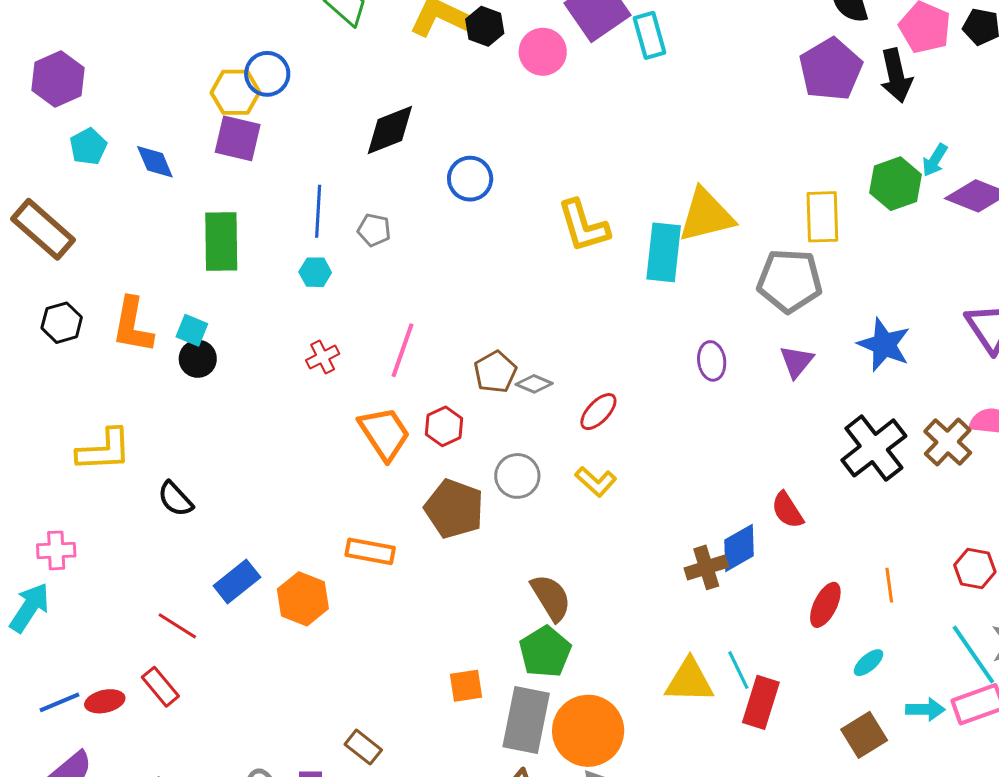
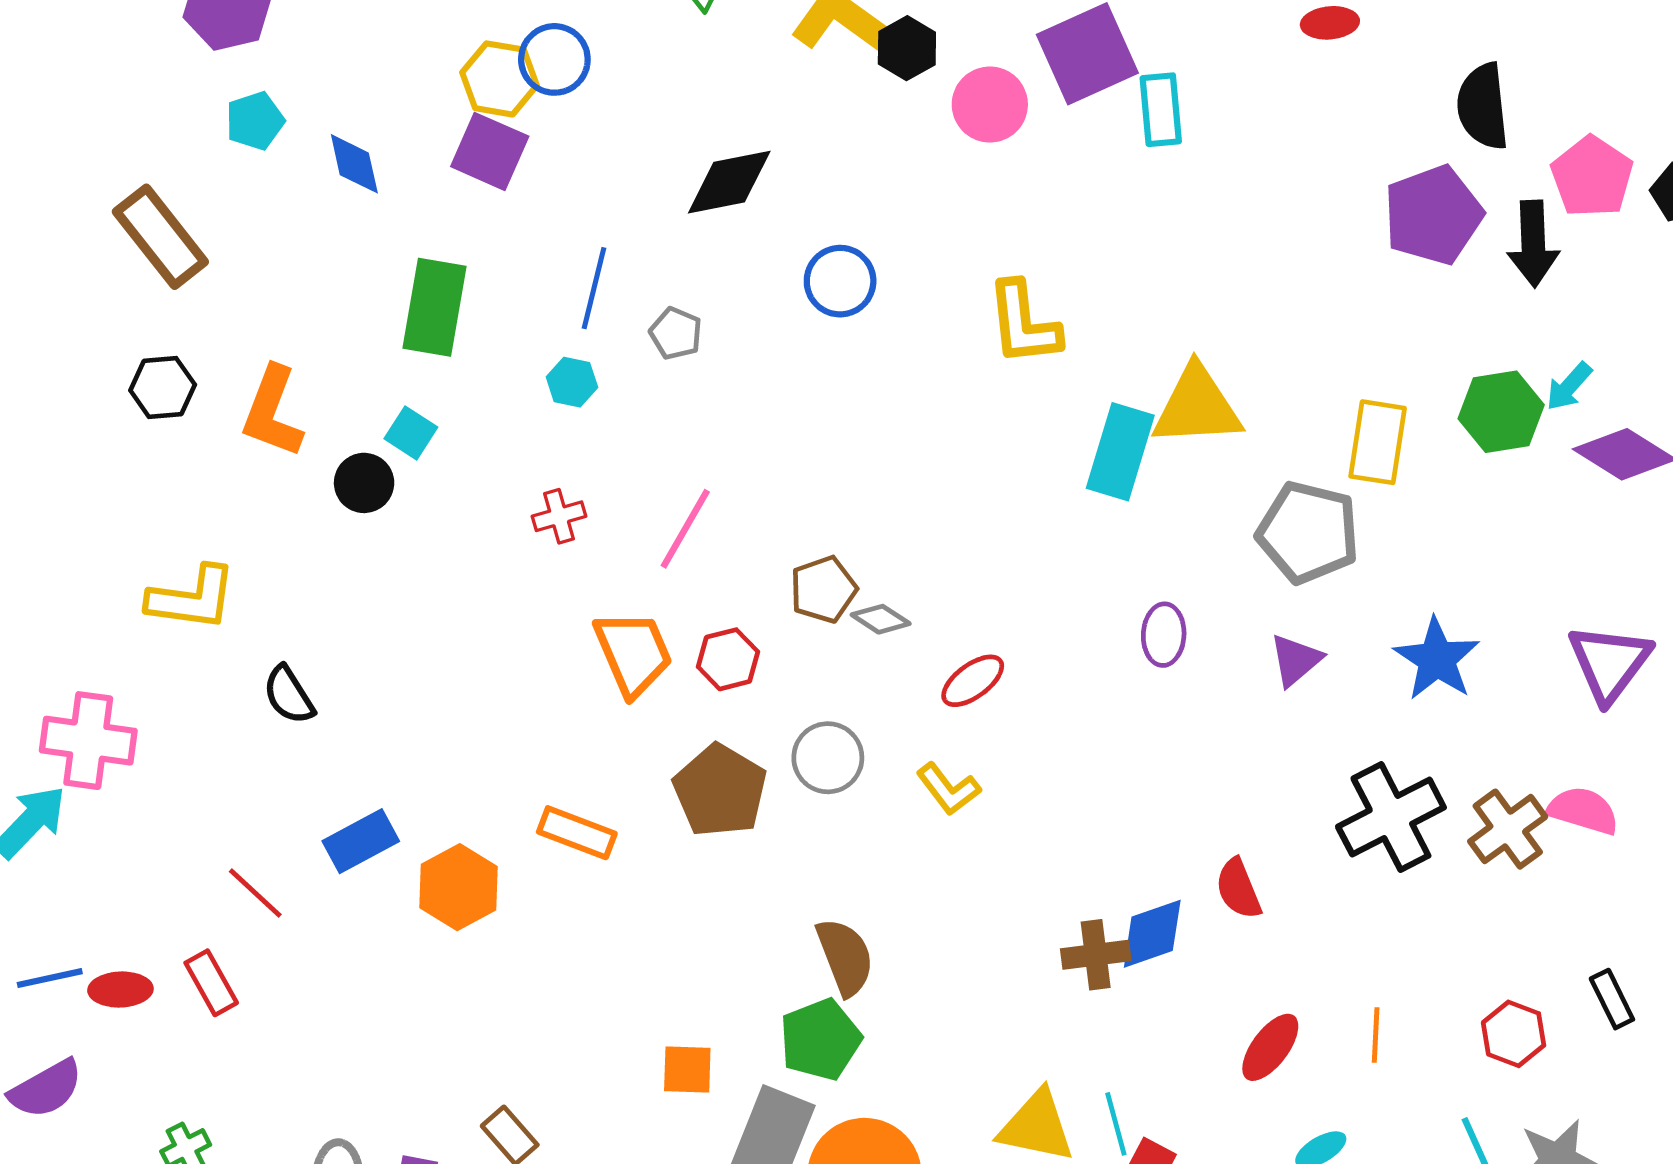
yellow L-shape: (583, 226) -> (1023, 323), moved
cyan square: (192, 330) -> (411, 433), moved
pink cross: (56, 550) -> (88, 741), size x1.5

